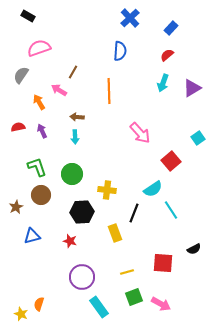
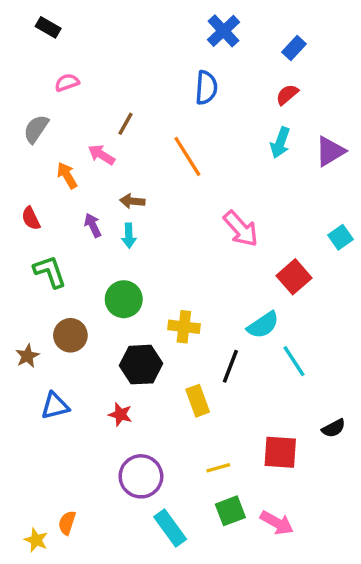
pink semicircle: (39, 48) -> (67, 82), size x0.6
orange line: (109, 91) -> (187, 156), turned -30
red semicircle: (18, 127) -> (31, 218), turned -104
purple arrow: (42, 131) -> (93, 225), moved
green L-shape: (37, 167) -> (50, 272), moved

